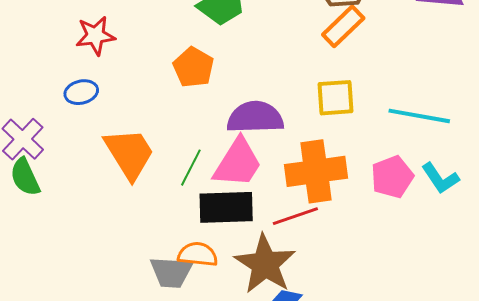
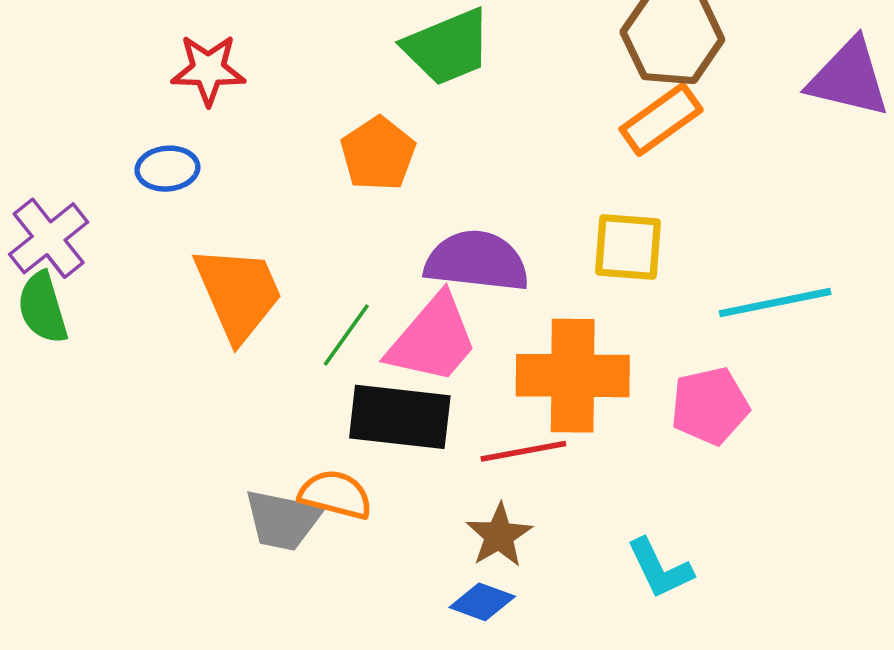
cyan line: (419, 116) -> (775, 303), turned -30
cyan L-shape: (440, 178) -> (660, 568), moved
brown star: (265, 264) -> (499, 535), moved, size x0.6

